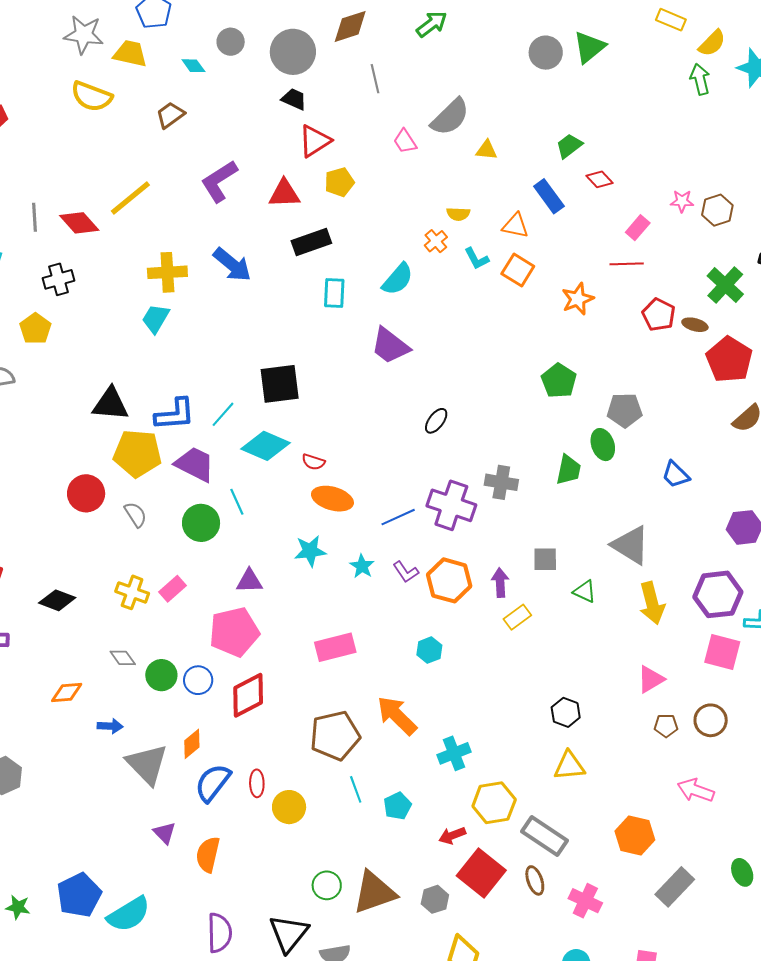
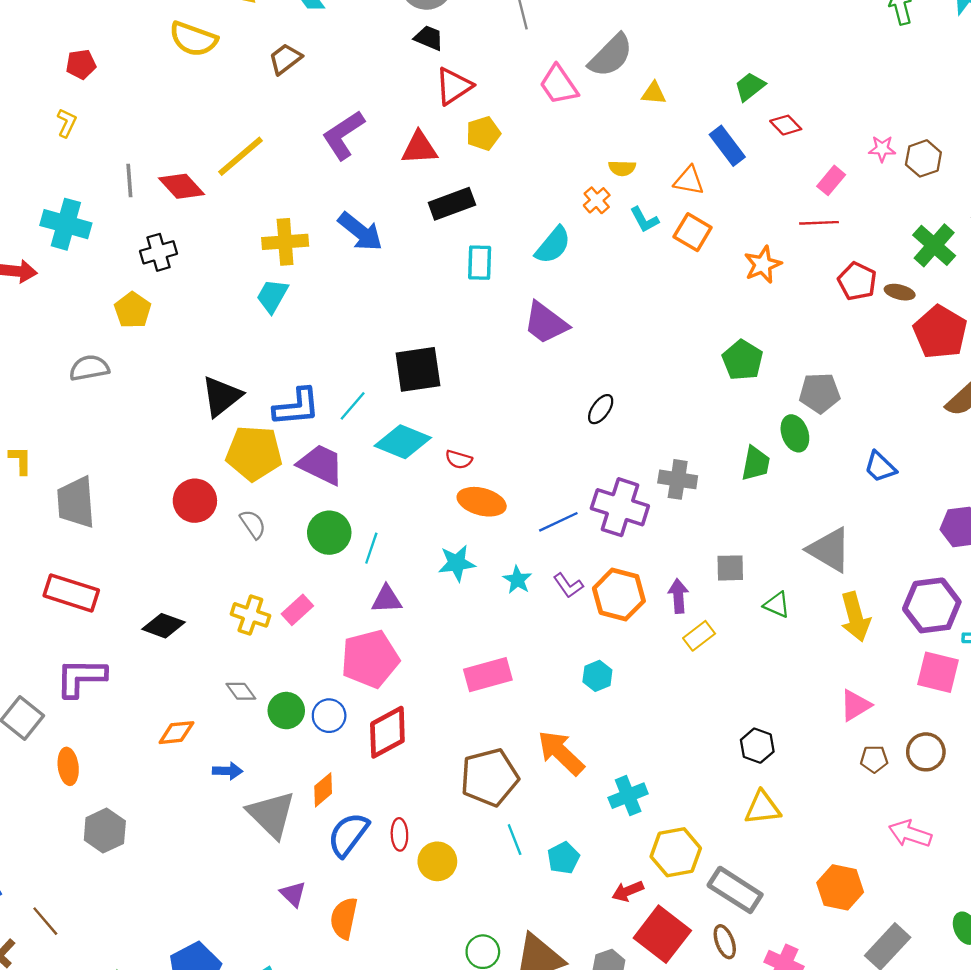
pink trapezoid: (405, 141) -> (559, 85), size x1.4
black triangle: (110, 404) -> (221, 396), turned -42
cyan line: (237, 502) -> (371, 548), moved, turned 44

